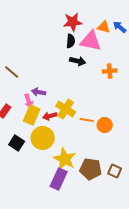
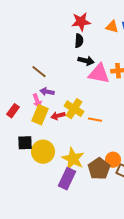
pink triangle: (91, 41) -> (99, 74), moved
brown line: (12, 72) -> (39, 72), moved
orange circle: (105, 125) -> (113, 160), moved
yellow circle: (43, 138) -> (43, 152), moved
black square: (17, 143) -> (25, 143), turned -35
brown pentagon: (91, 169) -> (99, 169), turned 30

